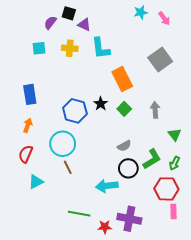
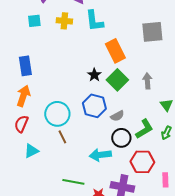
gray square: (160, 60) -> (152, 32), turned 30
green square: (124, 109) -> (117, 80), size x1.5
blue hexagon: (75, 111) -> (94, 106), moved
orange arrow: (28, 125) -> (23, 96), size x1.5
red hexagon: (166, 189) -> (142, 162), moved

